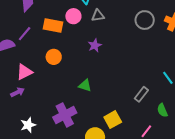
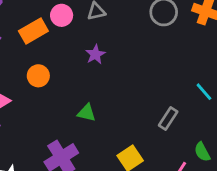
orange rectangle: (53, 25) -> (33, 31), turned -36
green semicircle: (162, 110) -> (202, 152), moved

